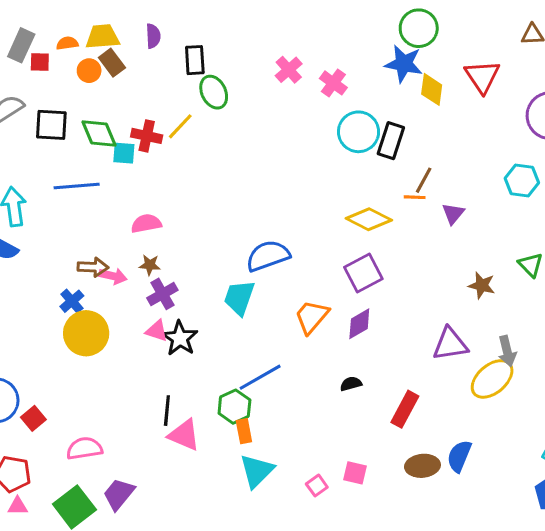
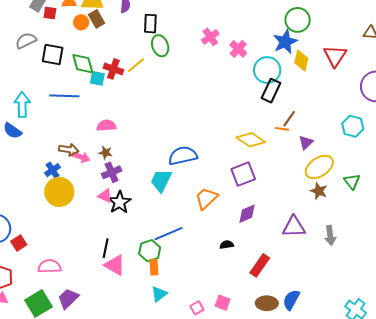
blue star: (404, 64) -> (285, 42), turned 30
cyan circle: (359, 132) -> (267, 70), moved
purple diamond: (359, 324) -> (247, 214), moved
yellow ellipse: (492, 379) -> (319, 167), moved
cyan triangle: (257, 471) -> (159, 294), size x0.7

